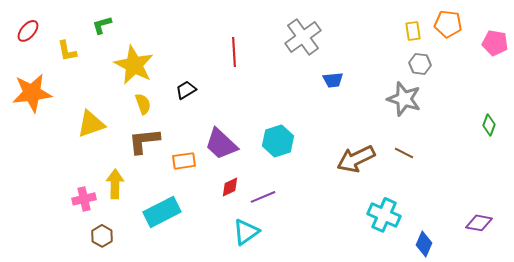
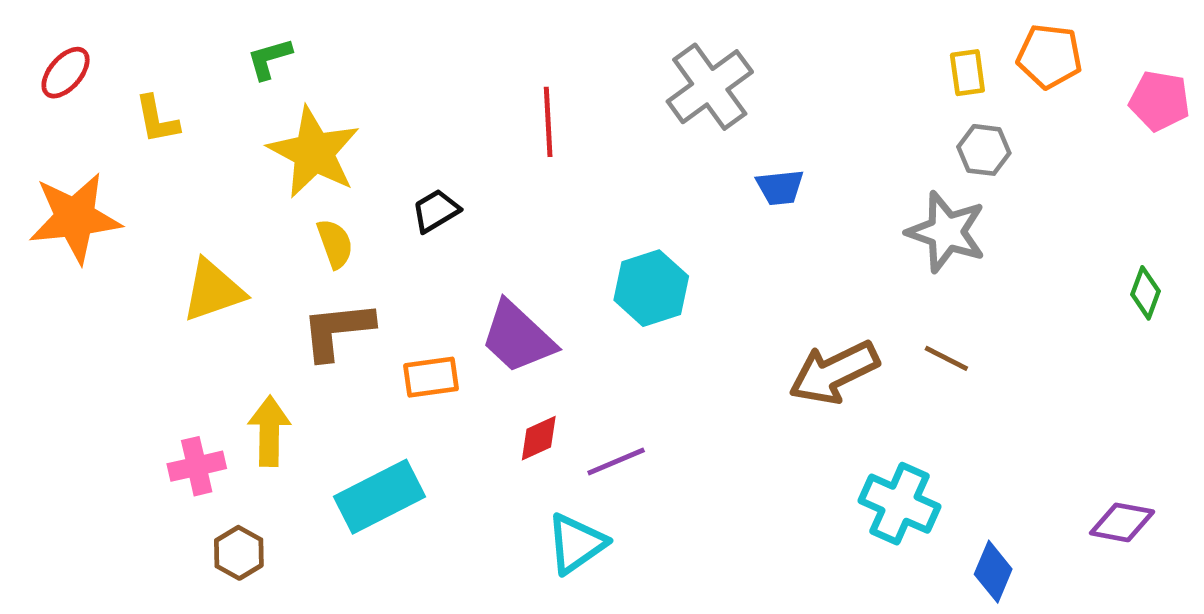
green L-shape: (102, 25) -> (269, 59), moved
cyan hexagon: (278, 141) -> (651, 288), moved

